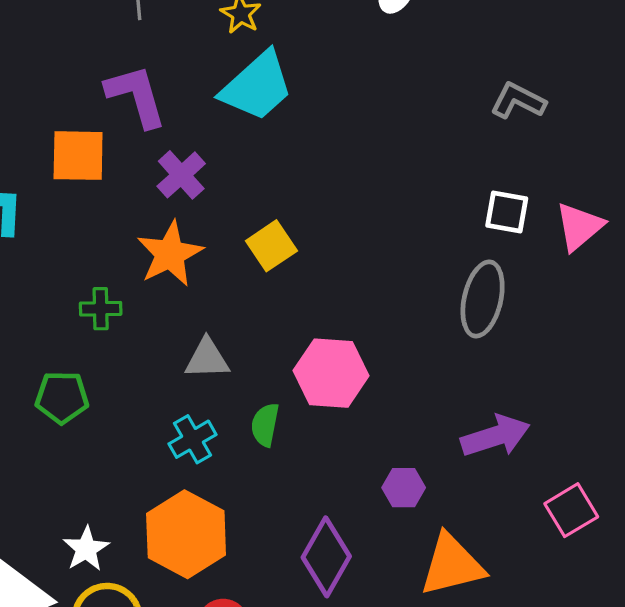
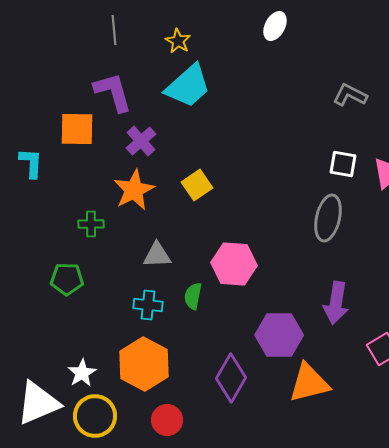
purple arrow: (495, 436) -> (336, 303), turned 117
cyan cross: (192, 439) -> (148, 305), turned 36
purple hexagon: (404, 488) -> (279, 335), size x1.8

